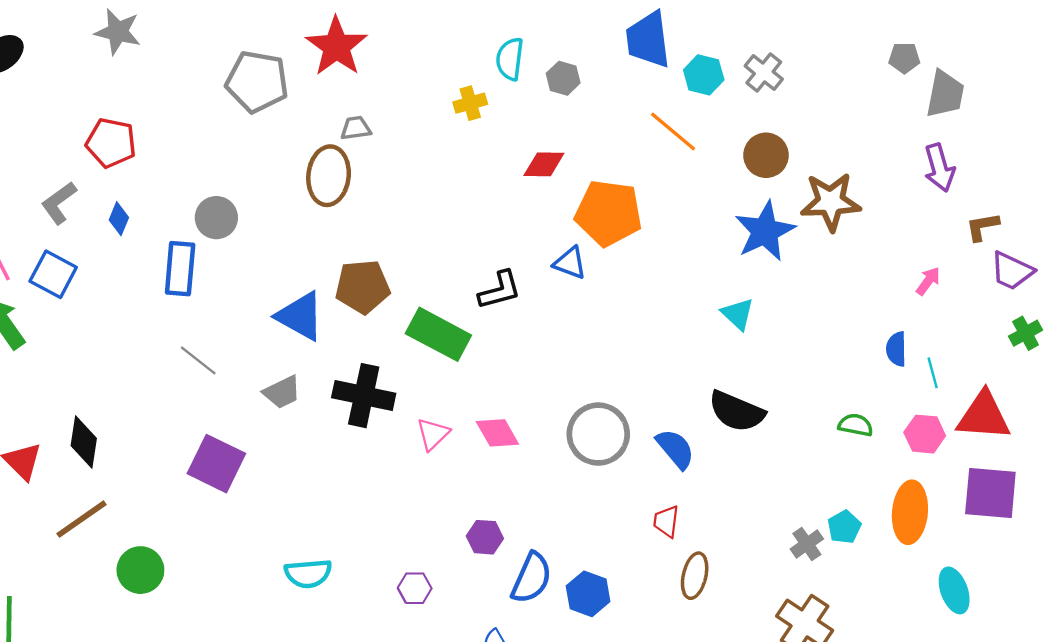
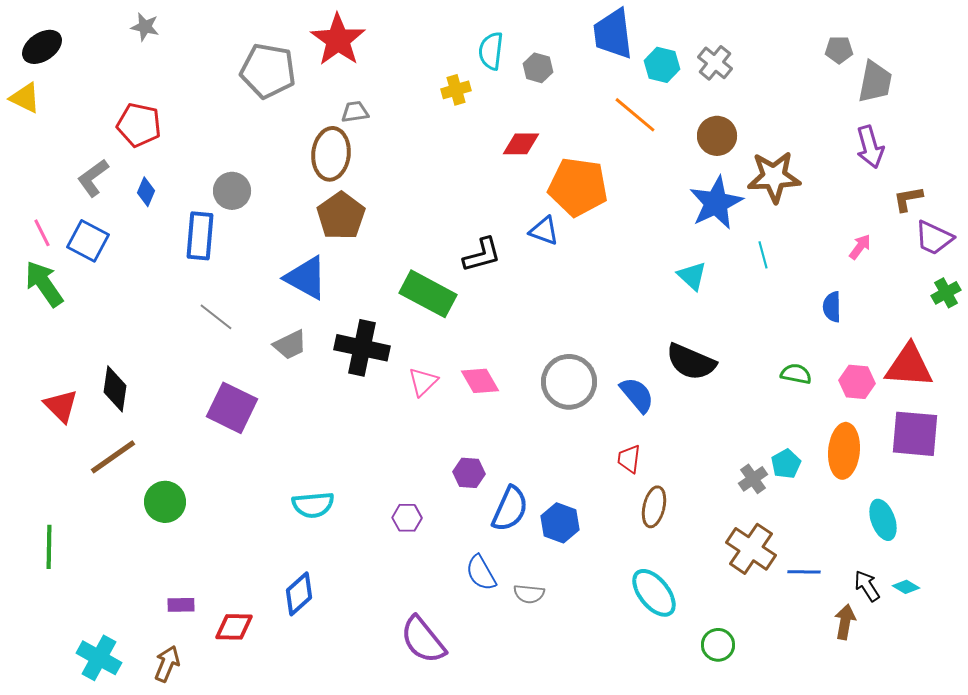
gray star: (118, 32) -> (145, 27), size x0.7
brown pentagon: (363, 287) -> (341, 216), moved, turned -30
cyan line: (933, 373) -> (763, 255), moved

